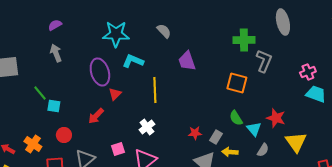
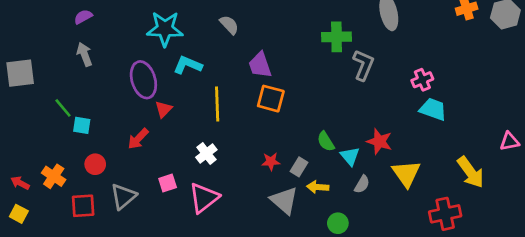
orange square: (237, 83) -> (271, 99), moved

